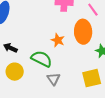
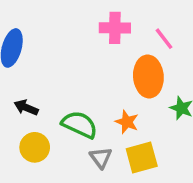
orange star: (58, 40) -> (127, 122), moved
yellow square: (92, 78) -> (142, 158), moved

